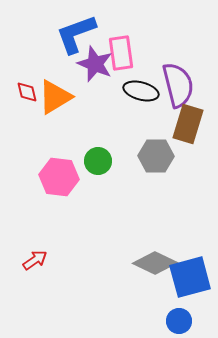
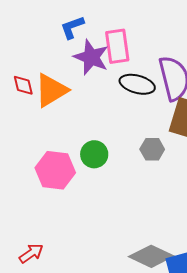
blue L-shape: (76, 34) -> (72, 27), size x0.6
gray hexagon: (156, 156) -> (152, 149), size x0.7

